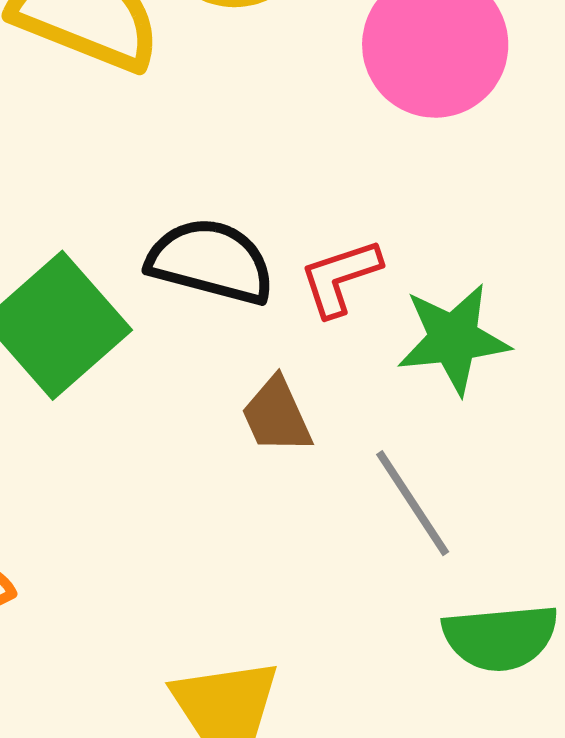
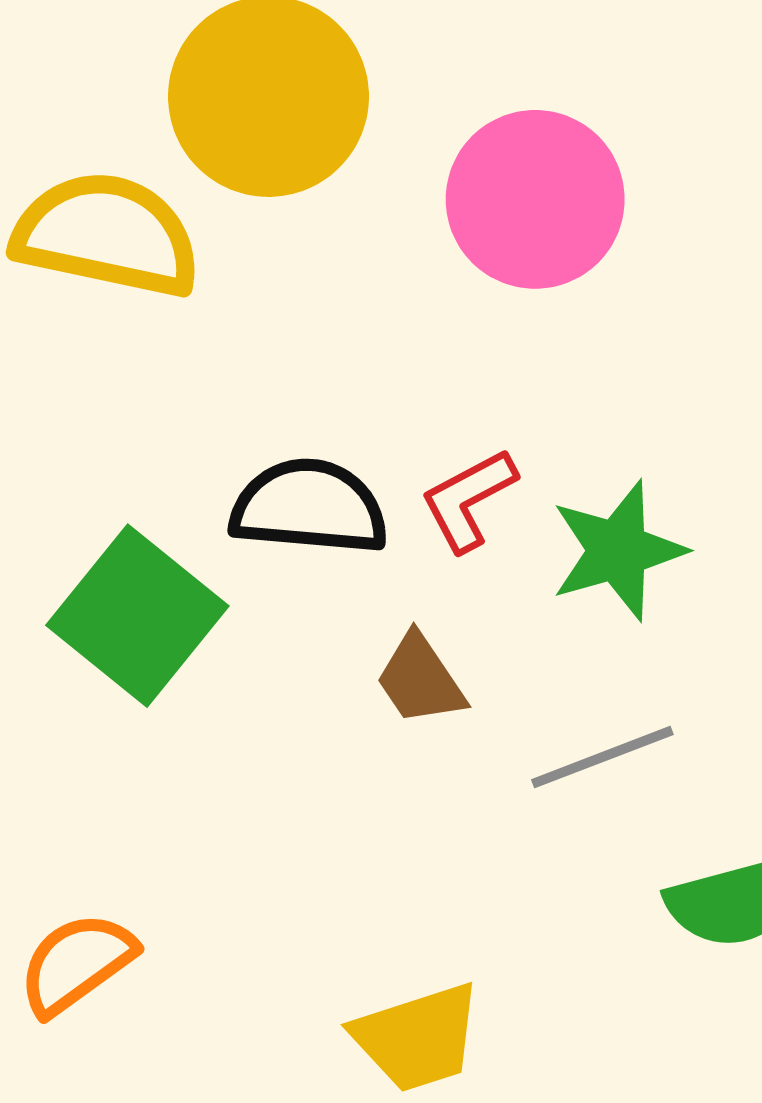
gray line: (413, 503) -> (602, 757), turned -68

